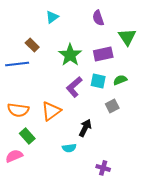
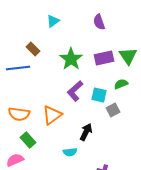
green triangle: (127, 37) -> (128, 56), moved
cyan square: (98, 81) -> (99, 95), moved

